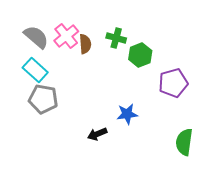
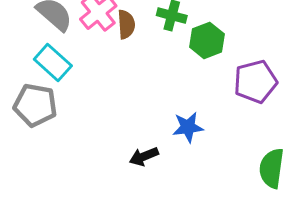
gray pentagon: (43, 99) -> (35, 105), moved

